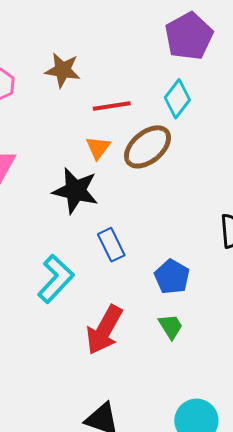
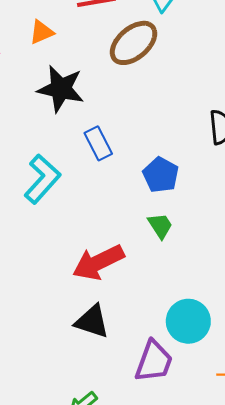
orange triangle: (98, 148) -> (42, 32), moved, turned 32
red arrow: (104, 330) -> (98, 262), moved, turned 36

